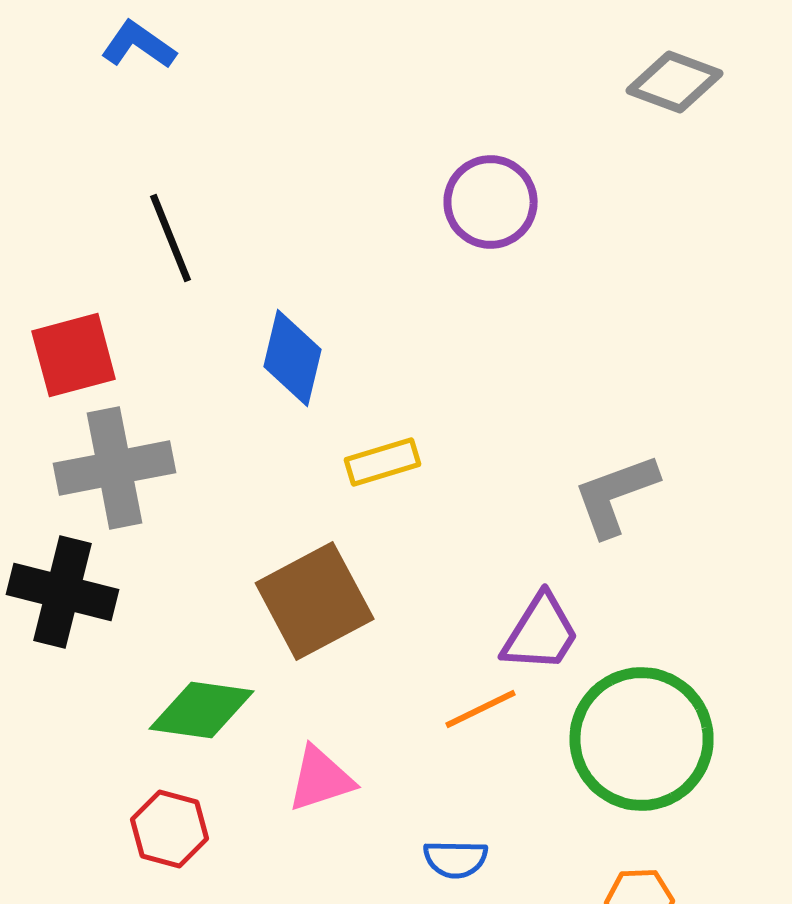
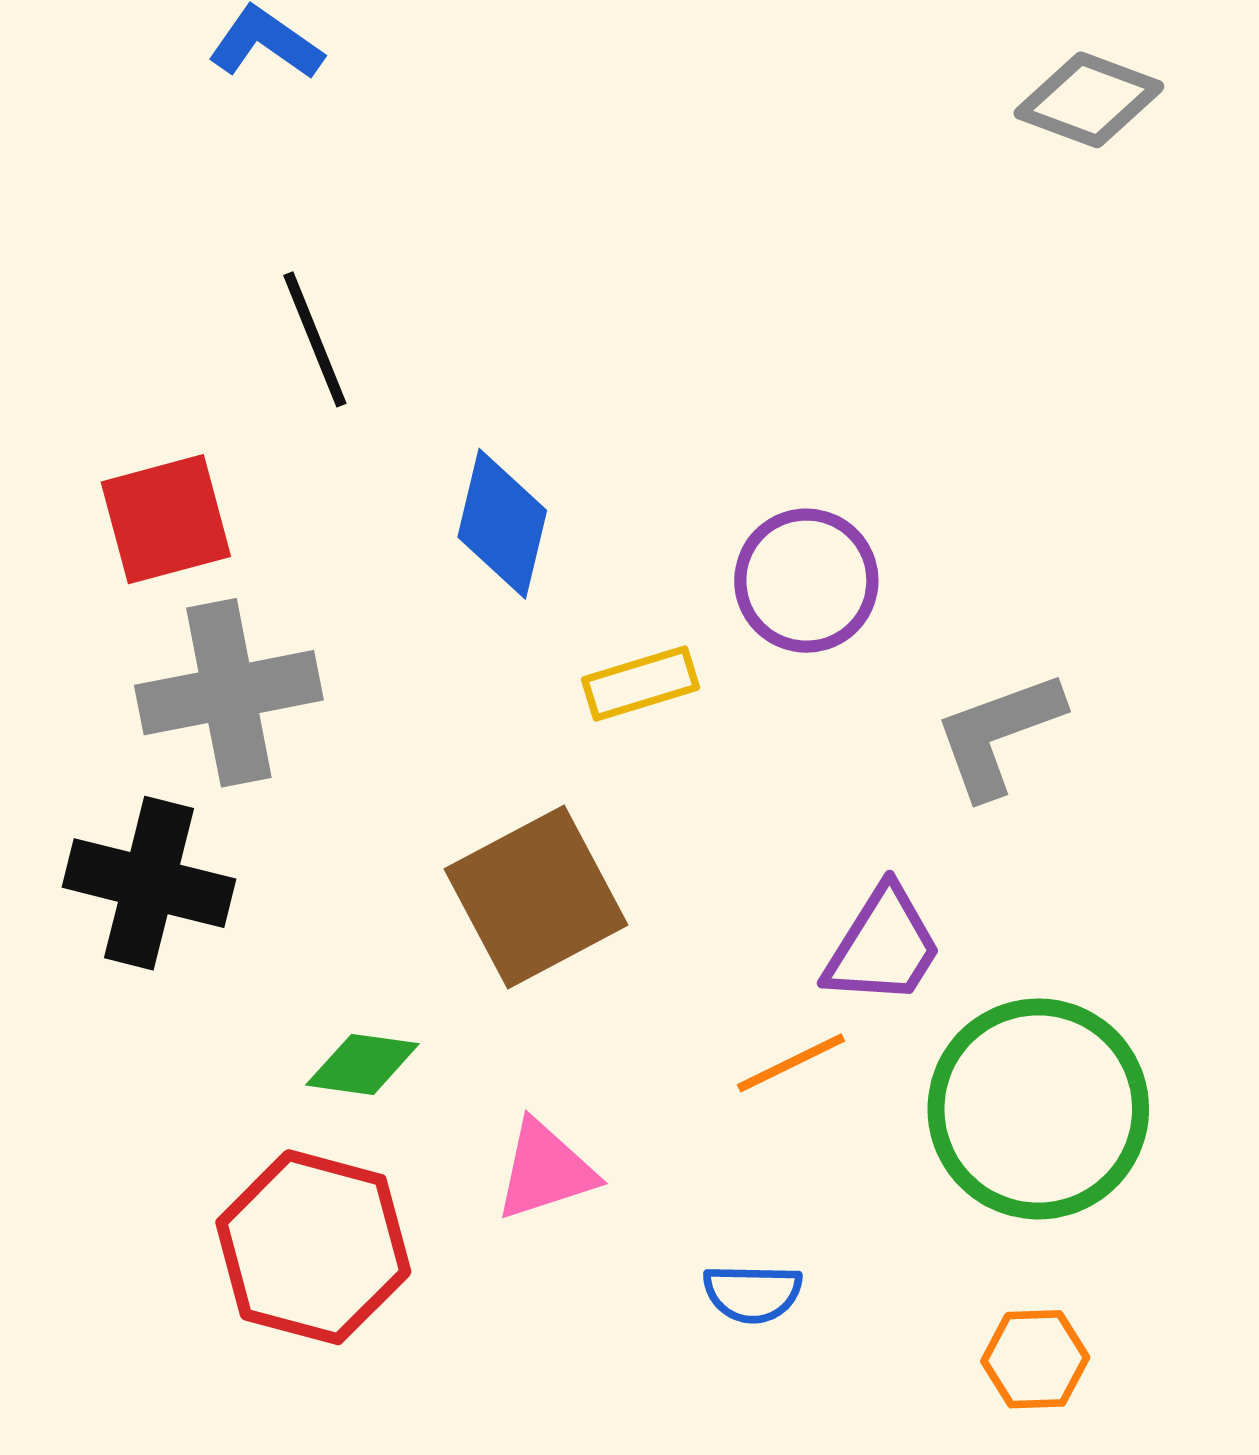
purple circle: (491, 202) -> (806, 581), moved
green diamond: (202, 710) -> (362, 1064), size x0.7
red hexagon: (170, 829) -> (313, 1247), size x1.6

